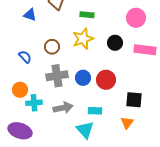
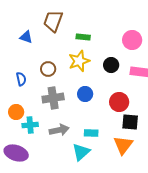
blue semicircle: (25, 57) -> (21, 79), turned 32
blue circle: (83, 78) -> (85, 94), moved
red circle: (106, 80) -> (119, 102), moved
orange triangle: (127, 123) -> (123, 145), size x1.5
cyan triangle: (85, 130) -> (81, 152), turned 30

